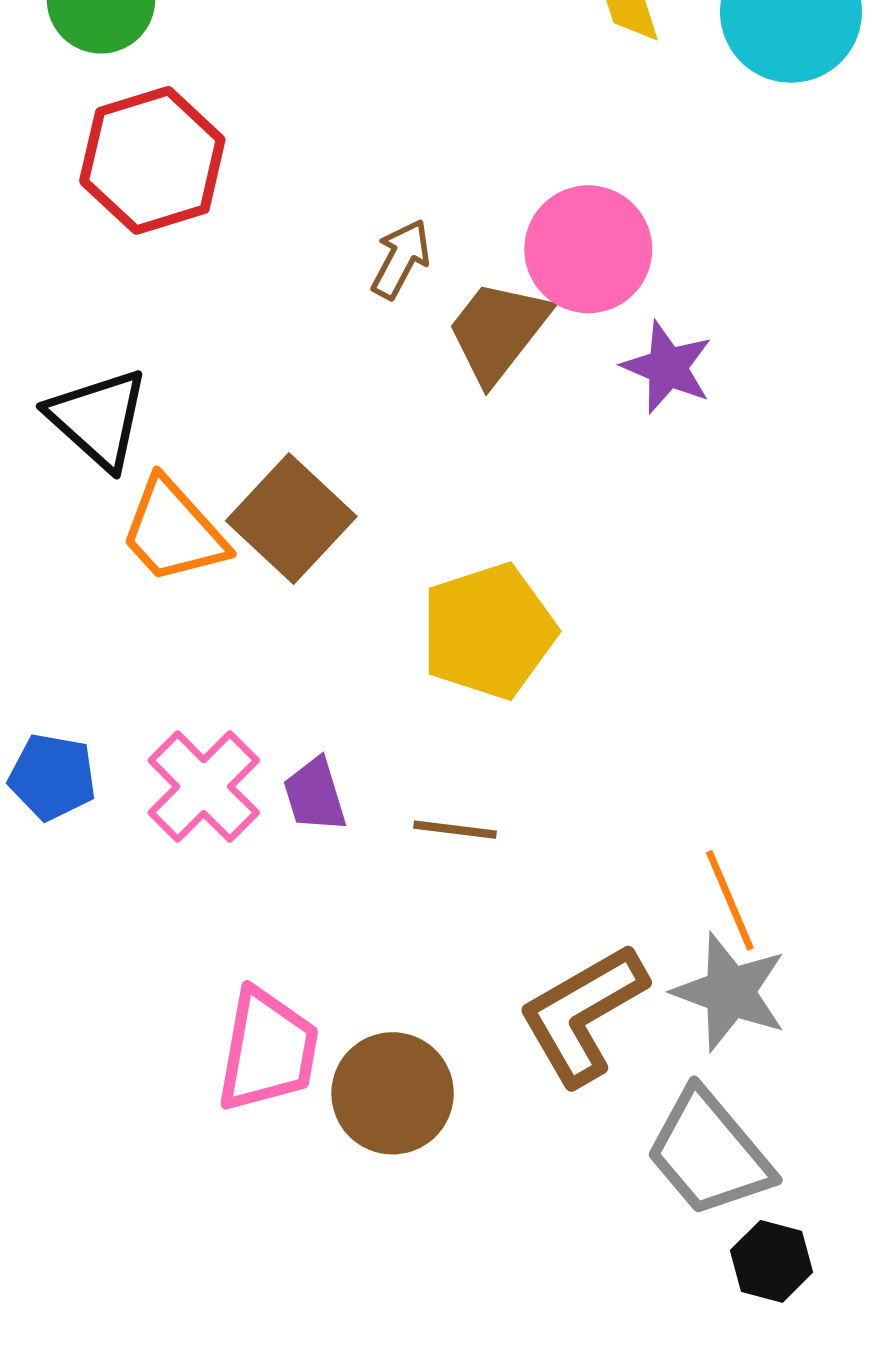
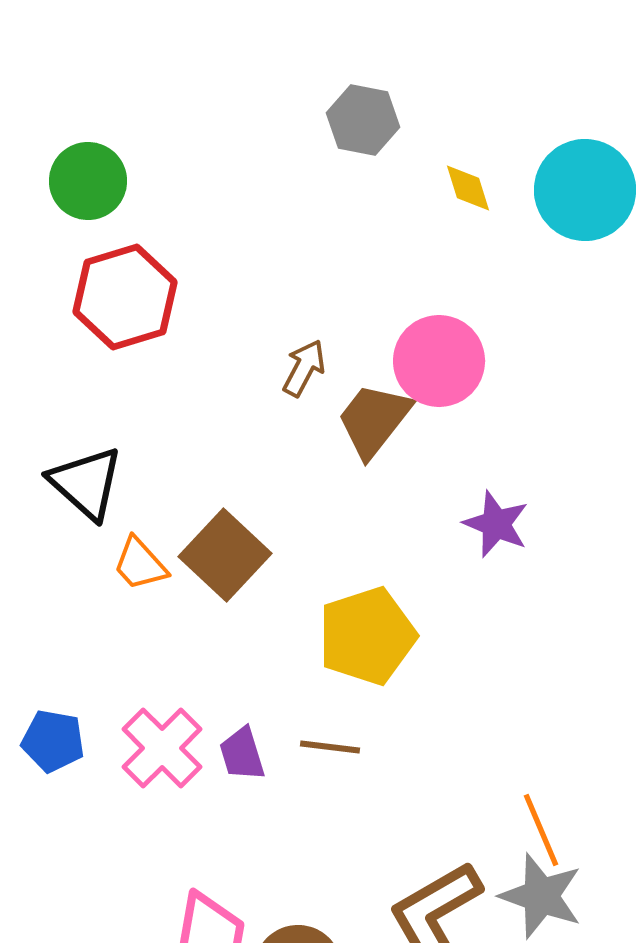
purple star: (667, 367) -> (496, 524), moved
orange trapezoid: (173, 531) -> (140, 564), size x0.7
brown line: (455, 830) -> (330, 747), moved

